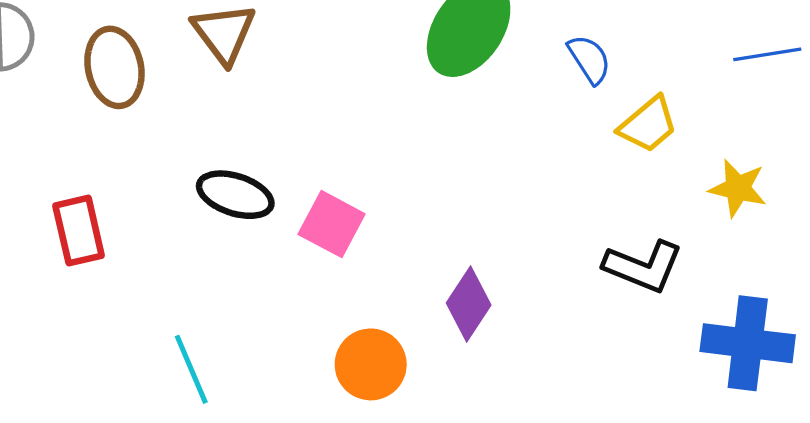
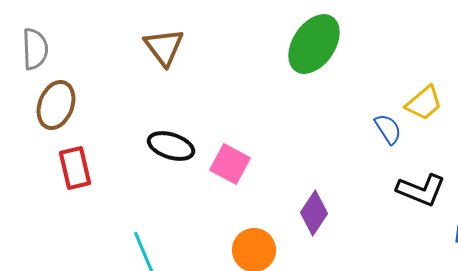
blue semicircle: (589, 59) -> (388, 129), moved
brown ellipse: (114, 67) -> (56, 105), moved, turned 33

